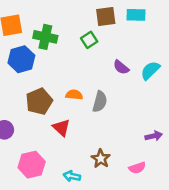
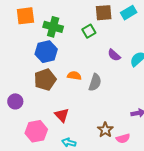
cyan rectangle: (136, 15) -> (129, 13), turned -35
blue hexagon: (21, 59) -> (46, 52), moved
red triangle: (61, 128) -> (62, 115), moved
brown star: (101, 159) -> (105, 130), moved

